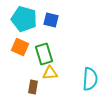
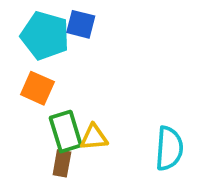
blue square: (51, 20) -> (81, 24), moved
green rectangle: (44, 54) -> (66, 132), moved

